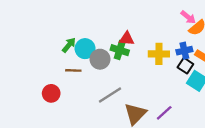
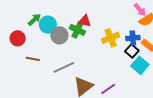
yellow cross: (159, 54) -> (111, 38), turned -30
brown line: (73, 70) -> (33, 59), moved
red circle: (51, 93) -> (18, 38), moved

